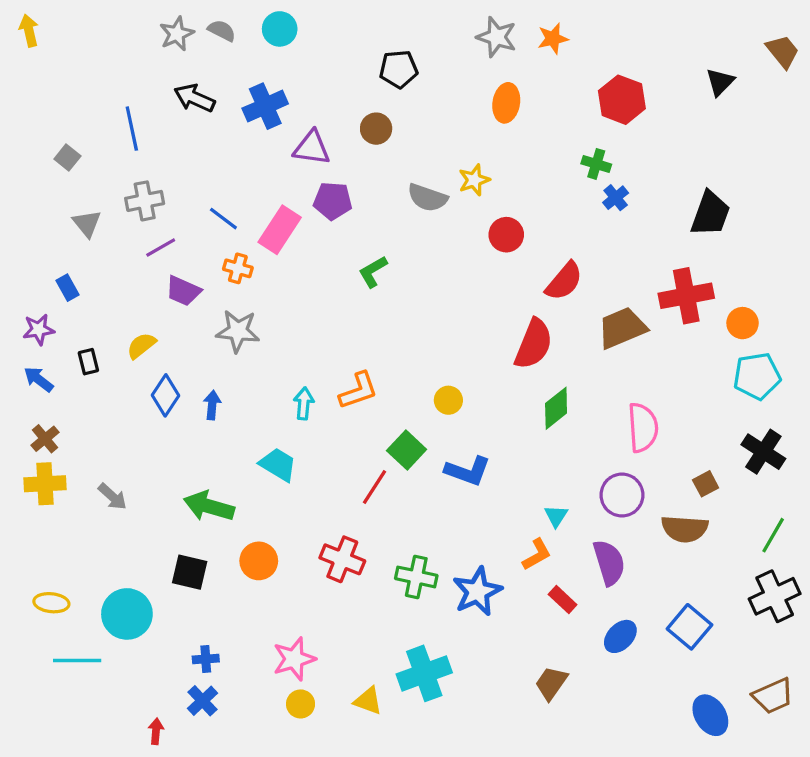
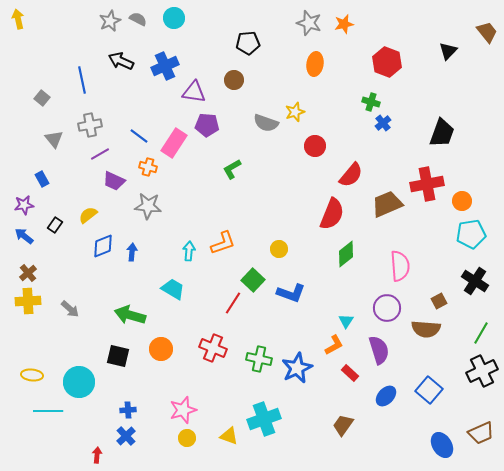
black rectangle: (88, 362) -> (55, 225), turned 49
blue diamond: (166, 395) -> (103, 246), turned 35

